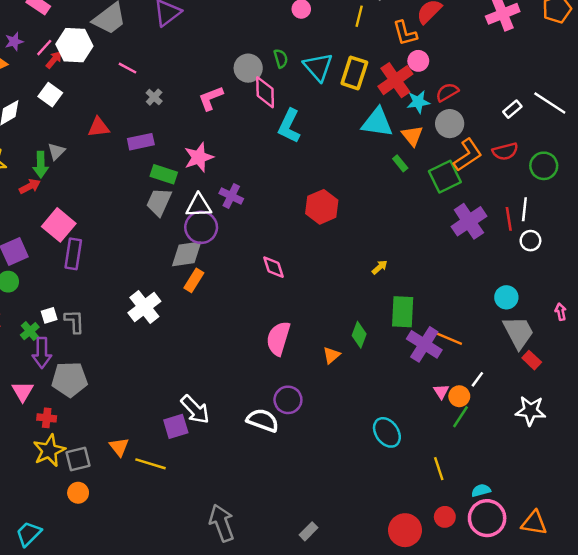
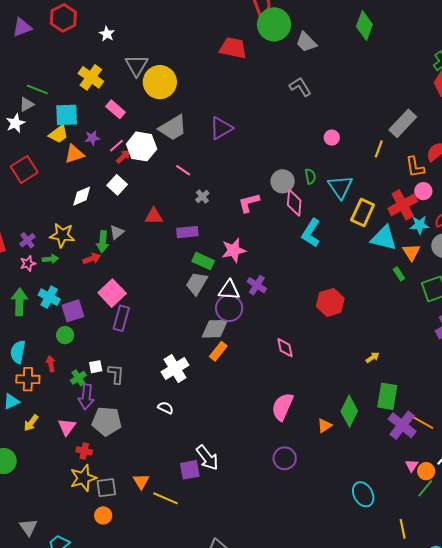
yellow rectangle: (354, 73) -> (363, 212), moved
green diamond: (359, 335) -> (349, 411), size x1.4
white semicircle: (263, 420) -> (166, 408), moved, size x0.6

